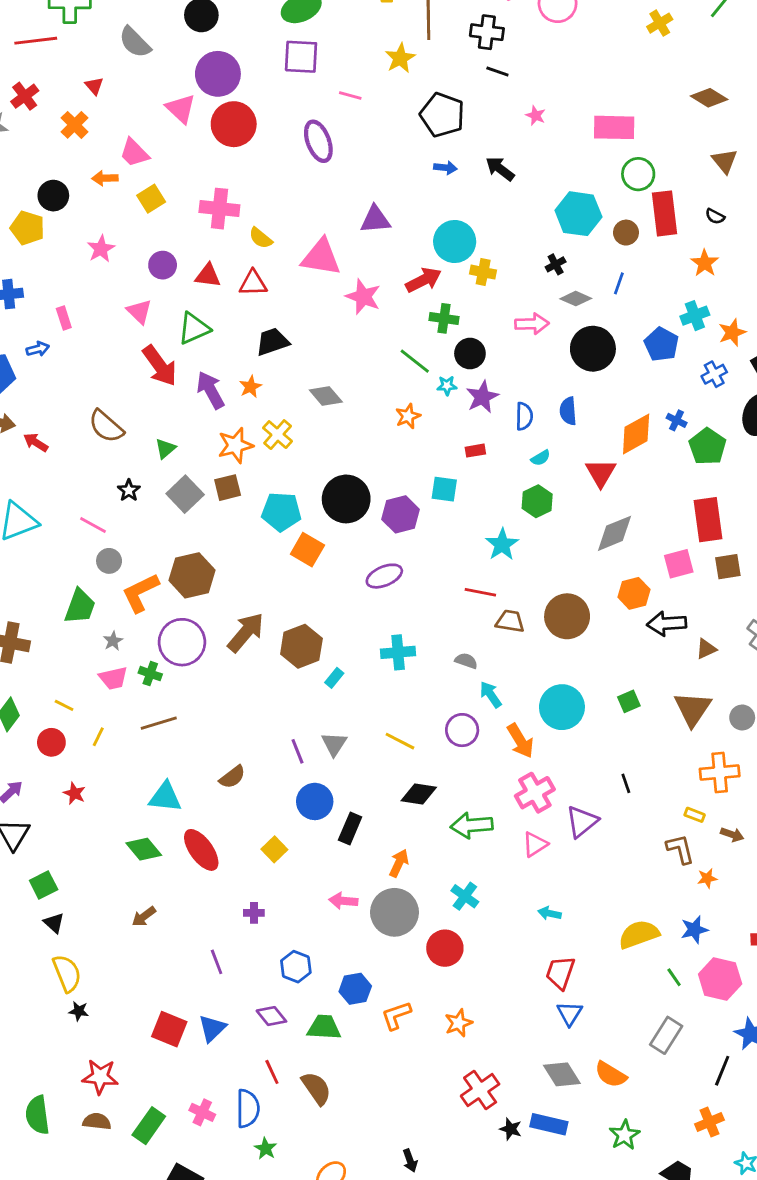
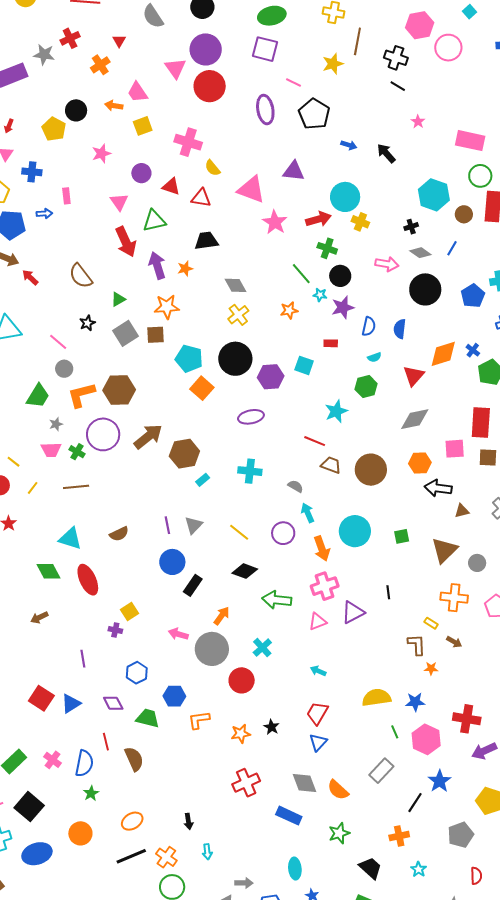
black pentagon: (442, 115) -> (314, 114), moved
yellow cross: (278, 435) -> (238, 315), moved
yellow square: (274, 849) -> (130, 612), moved
black star: (511, 1129) -> (272, 727), moved

